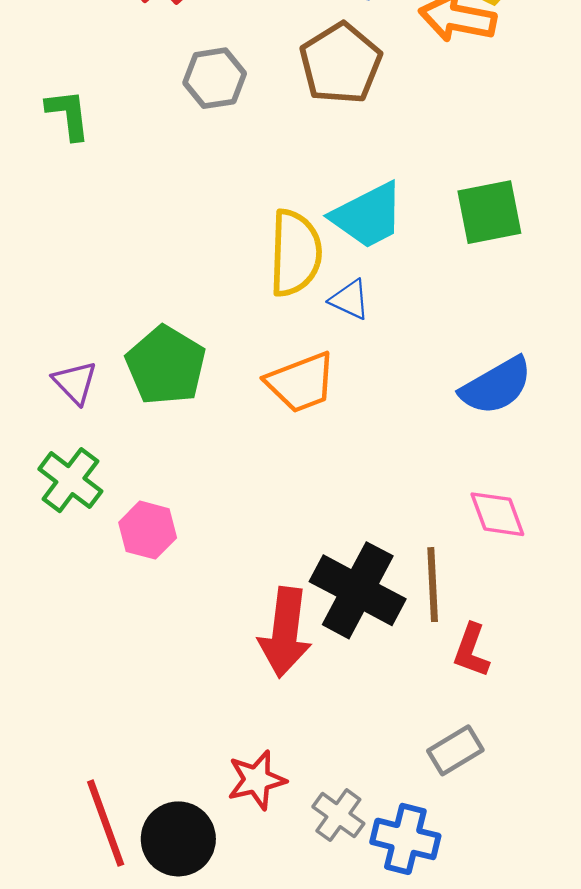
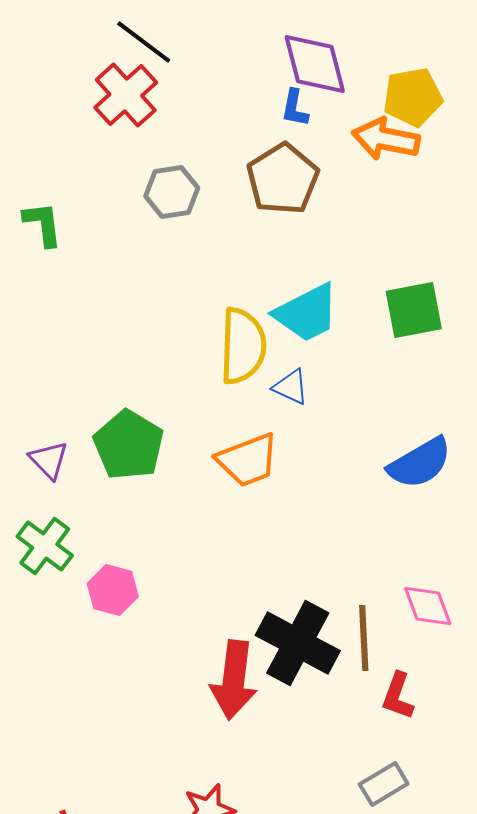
pink diamond: (497, 514) -> (428, 606), moved

